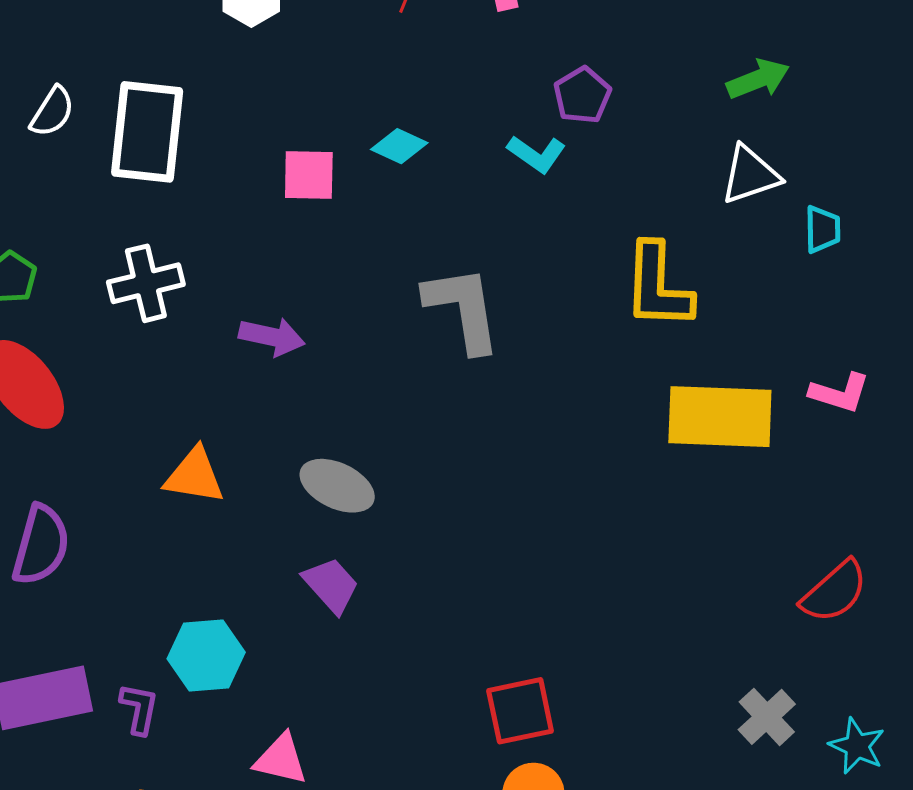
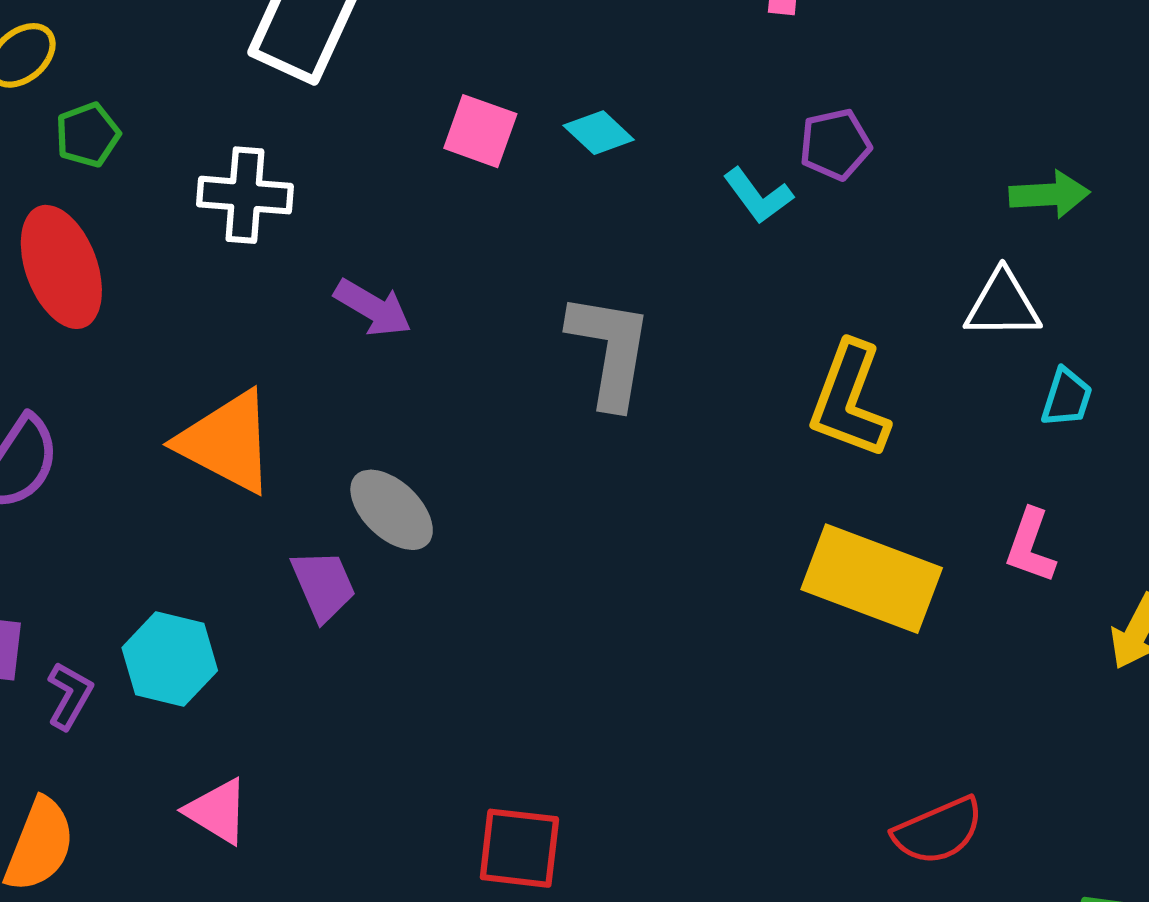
pink L-shape: (840, 393) -> (1030, 546), moved, turned 74
orange triangle: (194, 476) -> (227, 442), size x1.4
purple trapezoid: (331, 585) -> (323, 585), moved

